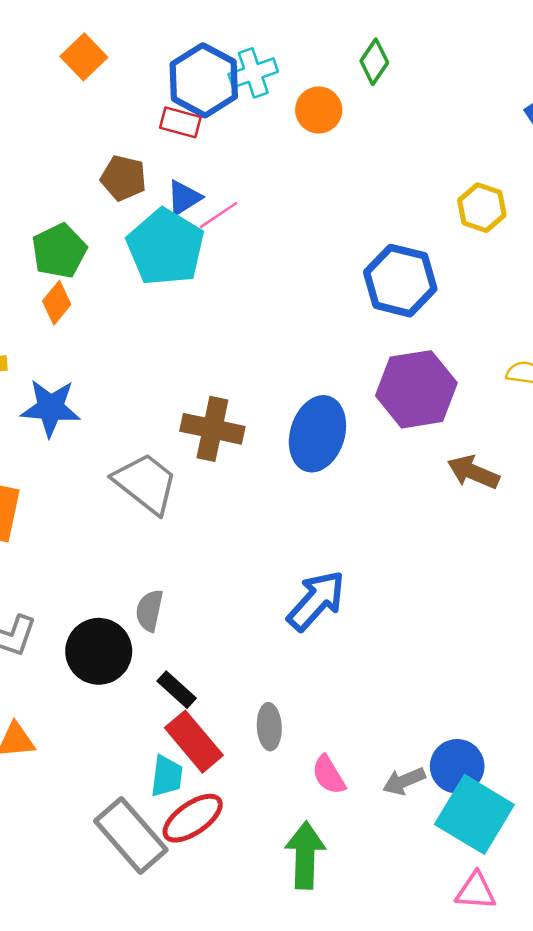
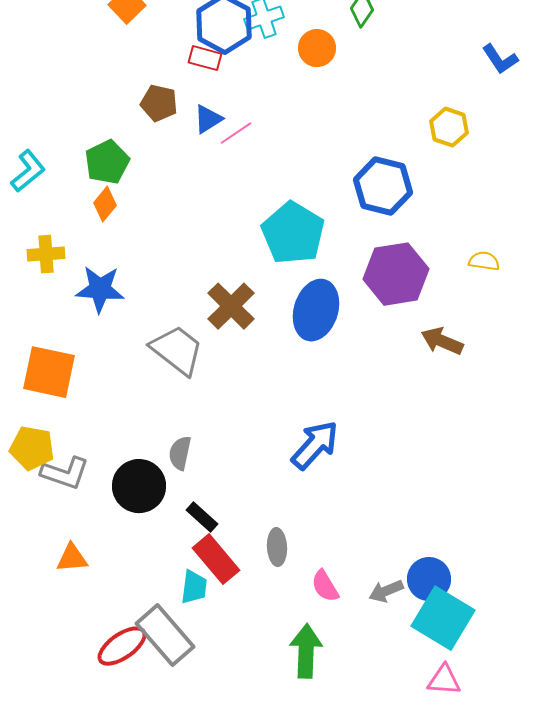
cyan pentagon: (165, 247) -> (293, 233), moved
brown cross: (212, 429) -> (231, 306), turned 33
red ellipse: (193, 818) -> (122, 646), moved

